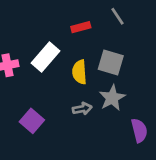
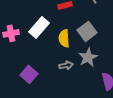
gray square: (111, 62) -> (87, 31), turned 36

